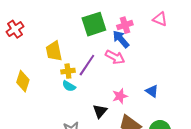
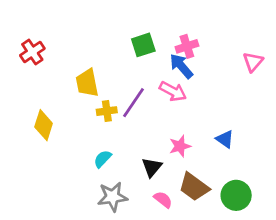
pink triangle: (160, 19) -> (253, 62), moved, turned 49
green square: (94, 24) -> (143, 45), size x0.7
cyan semicircle: (69, 86) -> (103, 159), moved, turned 104

